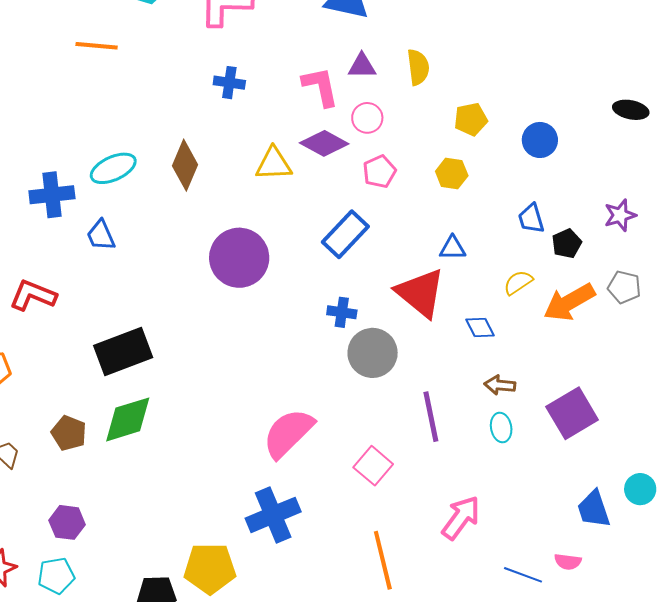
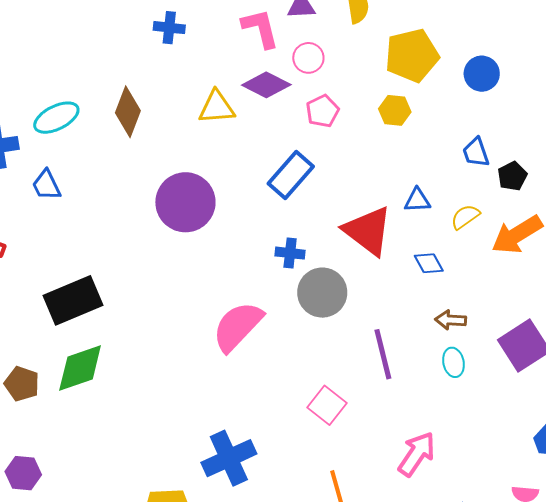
yellow pentagon: (471, 119) -> (412, 55), size x1.6
blue triangle: (453, 248) -> (417, 200), moved
pink semicircle: (288, 433) -> (238, 326), moved

